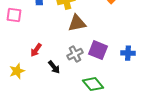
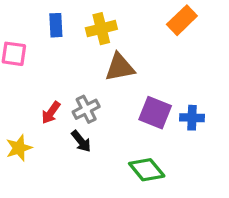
blue cross: (128, 53) -> (192, 118), moved
gray cross: (75, 54) -> (86, 109), moved

